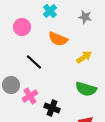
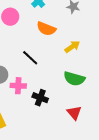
black line: (34, 62) -> (30, 58), moved
pink cross: (30, 96) -> (18, 86), turned 35

